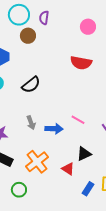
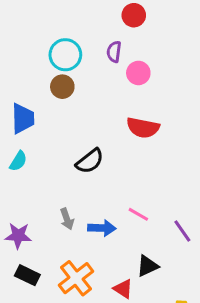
cyan circle: (19, 15) -> (65, 55), moved
purple semicircle: (44, 18) -> (114, 52), moved
pink circle: (88, 27) -> (138, 73), moved
black semicircle: (31, 85) -> (90, 161), moved

